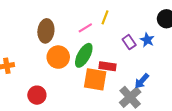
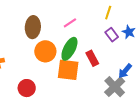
yellow line: (105, 17) -> (108, 13), moved
red rectangle: (108, 66) -> (92, 58), turned 56
orange square: (95, 79) -> (68, 70), moved

